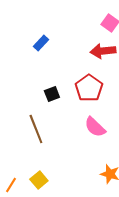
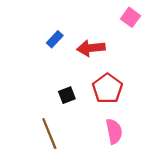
red arrow: (103, 51) -> (91, 48), moved
pink semicircle: (95, 127) -> (114, 131), turned -145

